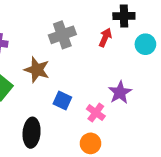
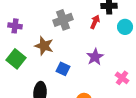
purple star: (120, 92) -> (95, 57), moved
pink cross: (96, 113) -> (122, 78), moved

